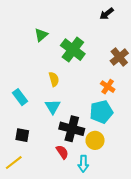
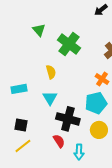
green triangle: (41, 35) -> (39, 30), turned -32
cyan rectangle: (20, 97) -> (19, 89), turned -63
yellow circle: (95, 140) -> (99, 130), moved
yellow line: (14, 163) -> (23, 146), moved

